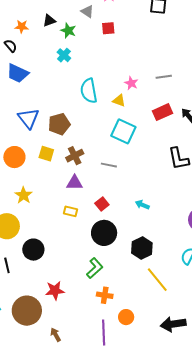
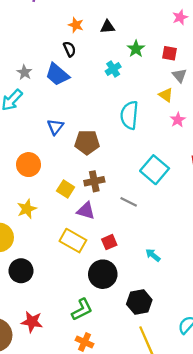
gray triangle: (87, 11) -> (179, 75), moved
green star: (68, 31) -> (136, 49), moved
black semicircle: (11, 46) -> (70, 49), moved
yellow triangle: (119, 101) -> (166, 95), moved
blue triangle: (28, 118) -> (55, 127), size x0.7
yellow square: (46, 154) -> (66, 189), moved
yellow rectangle: (71, 211) -> (73, 241), size x1.6

